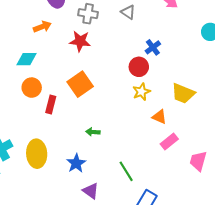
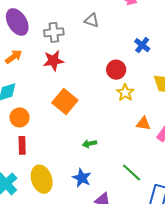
blue cross: (153, 47) -> (142, 45), moved
red rectangle: (51, 105) -> (22, 145), moved
orange triangle: (159, 117) -> (143, 124), moved

